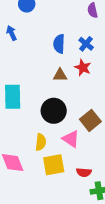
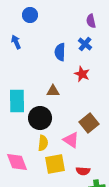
blue cross: (86, 44) -> (85, 44), moved
brown triangle: (60, 75) -> (53, 91), moved
black circle: (54, 111) -> (40, 118), moved

